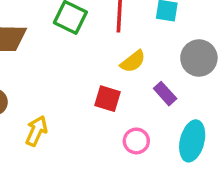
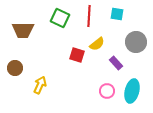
red square: (108, 99) -> (77, 55), moved
pink circle: (136, 141) -> (107, 91), moved

